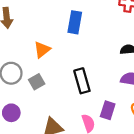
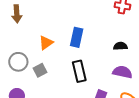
blue rectangle: (75, 22) -> (77, 37), moved

